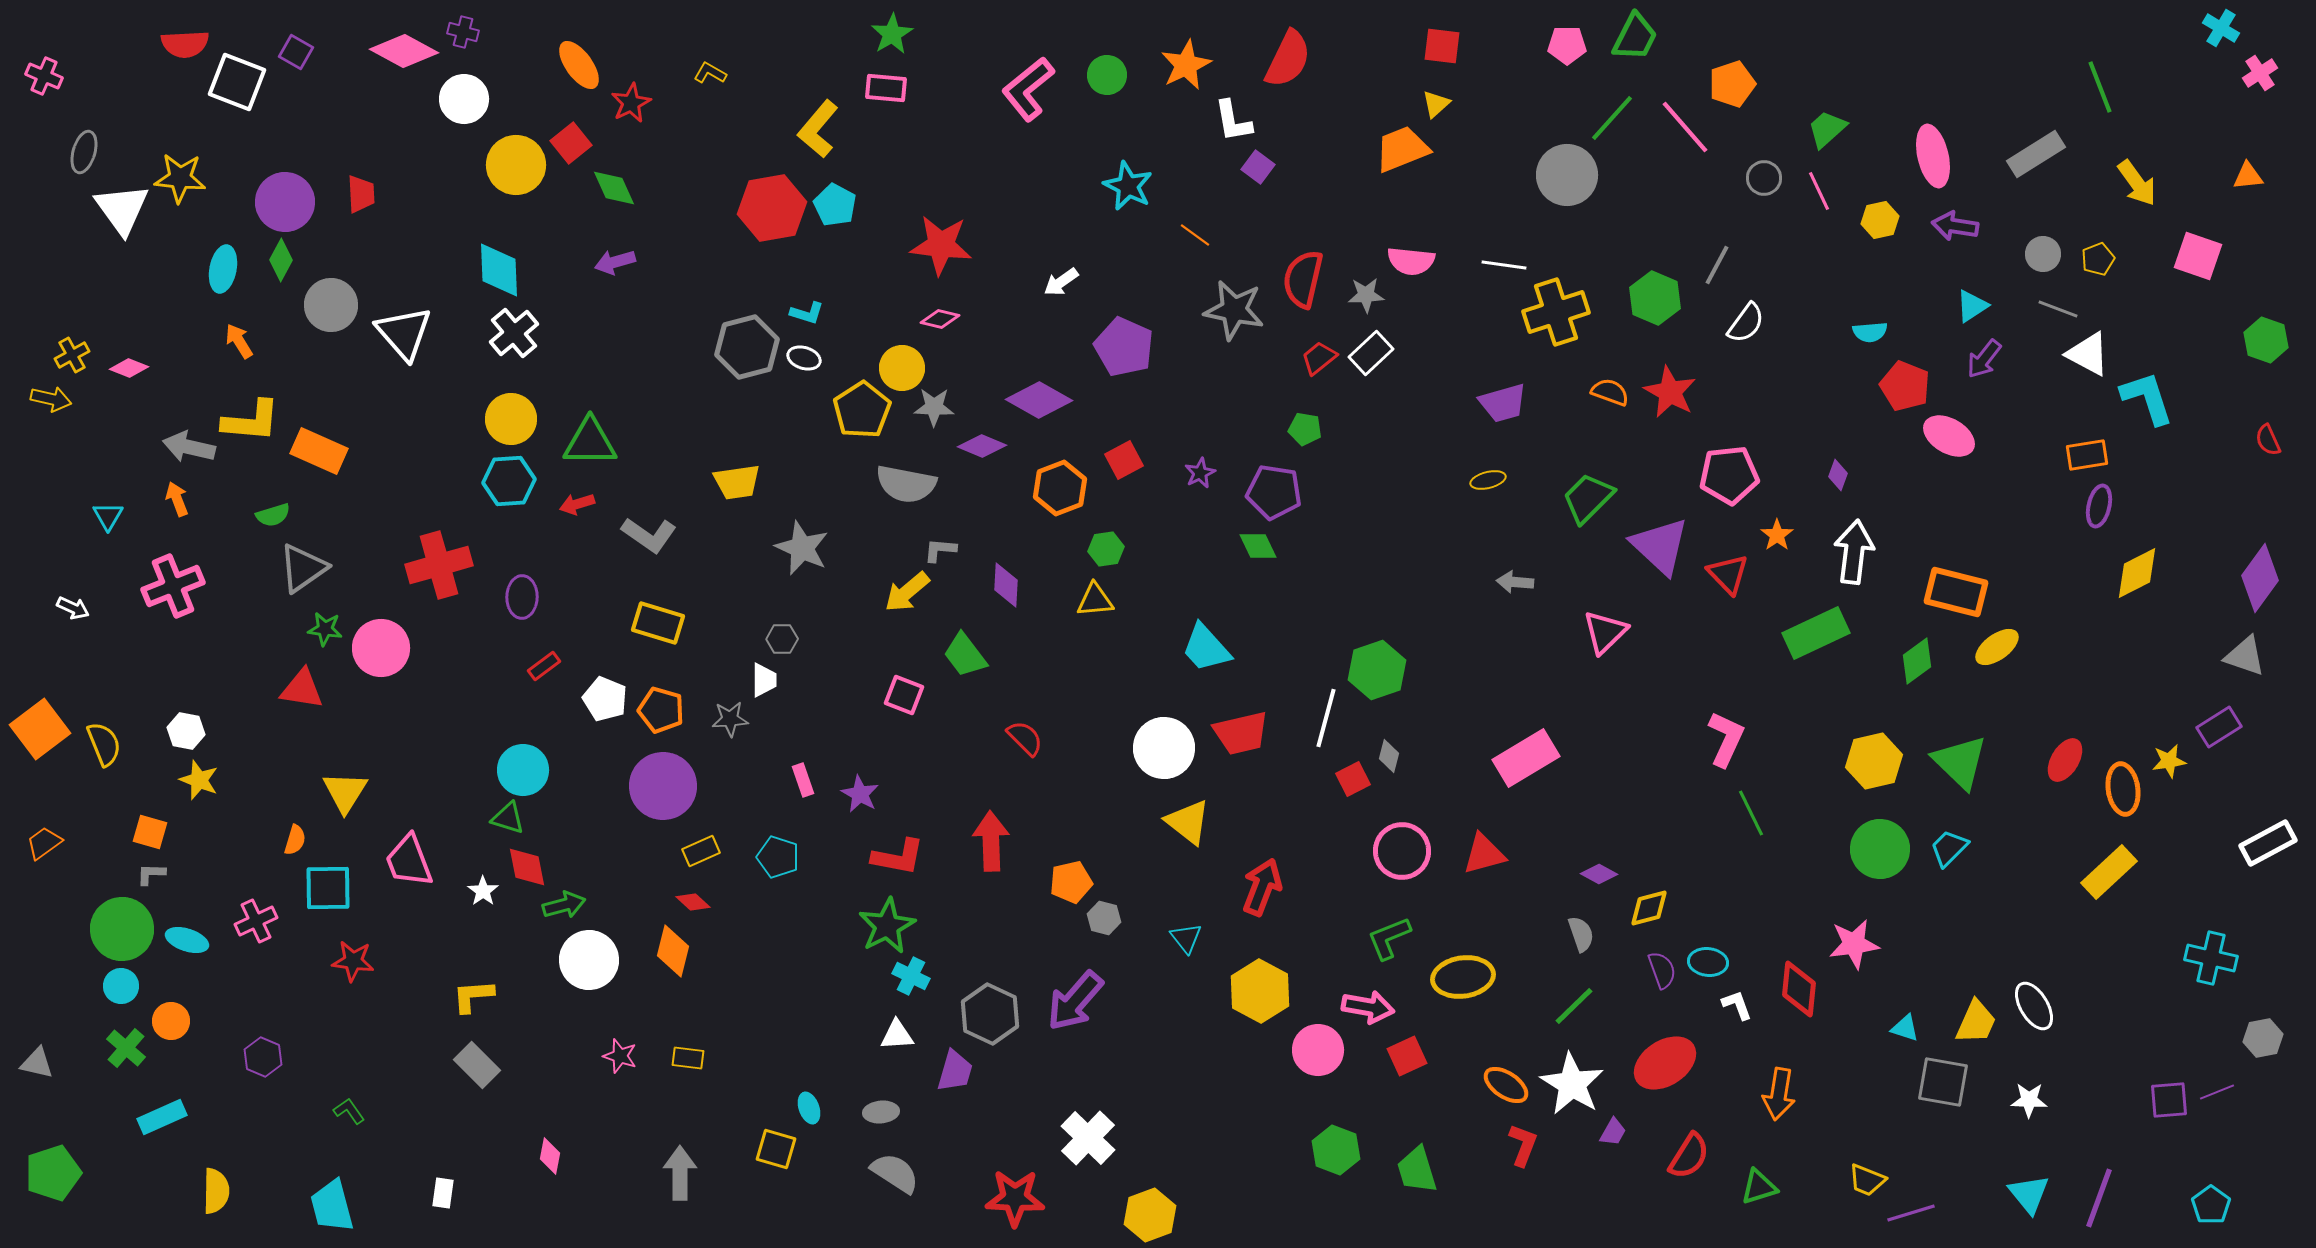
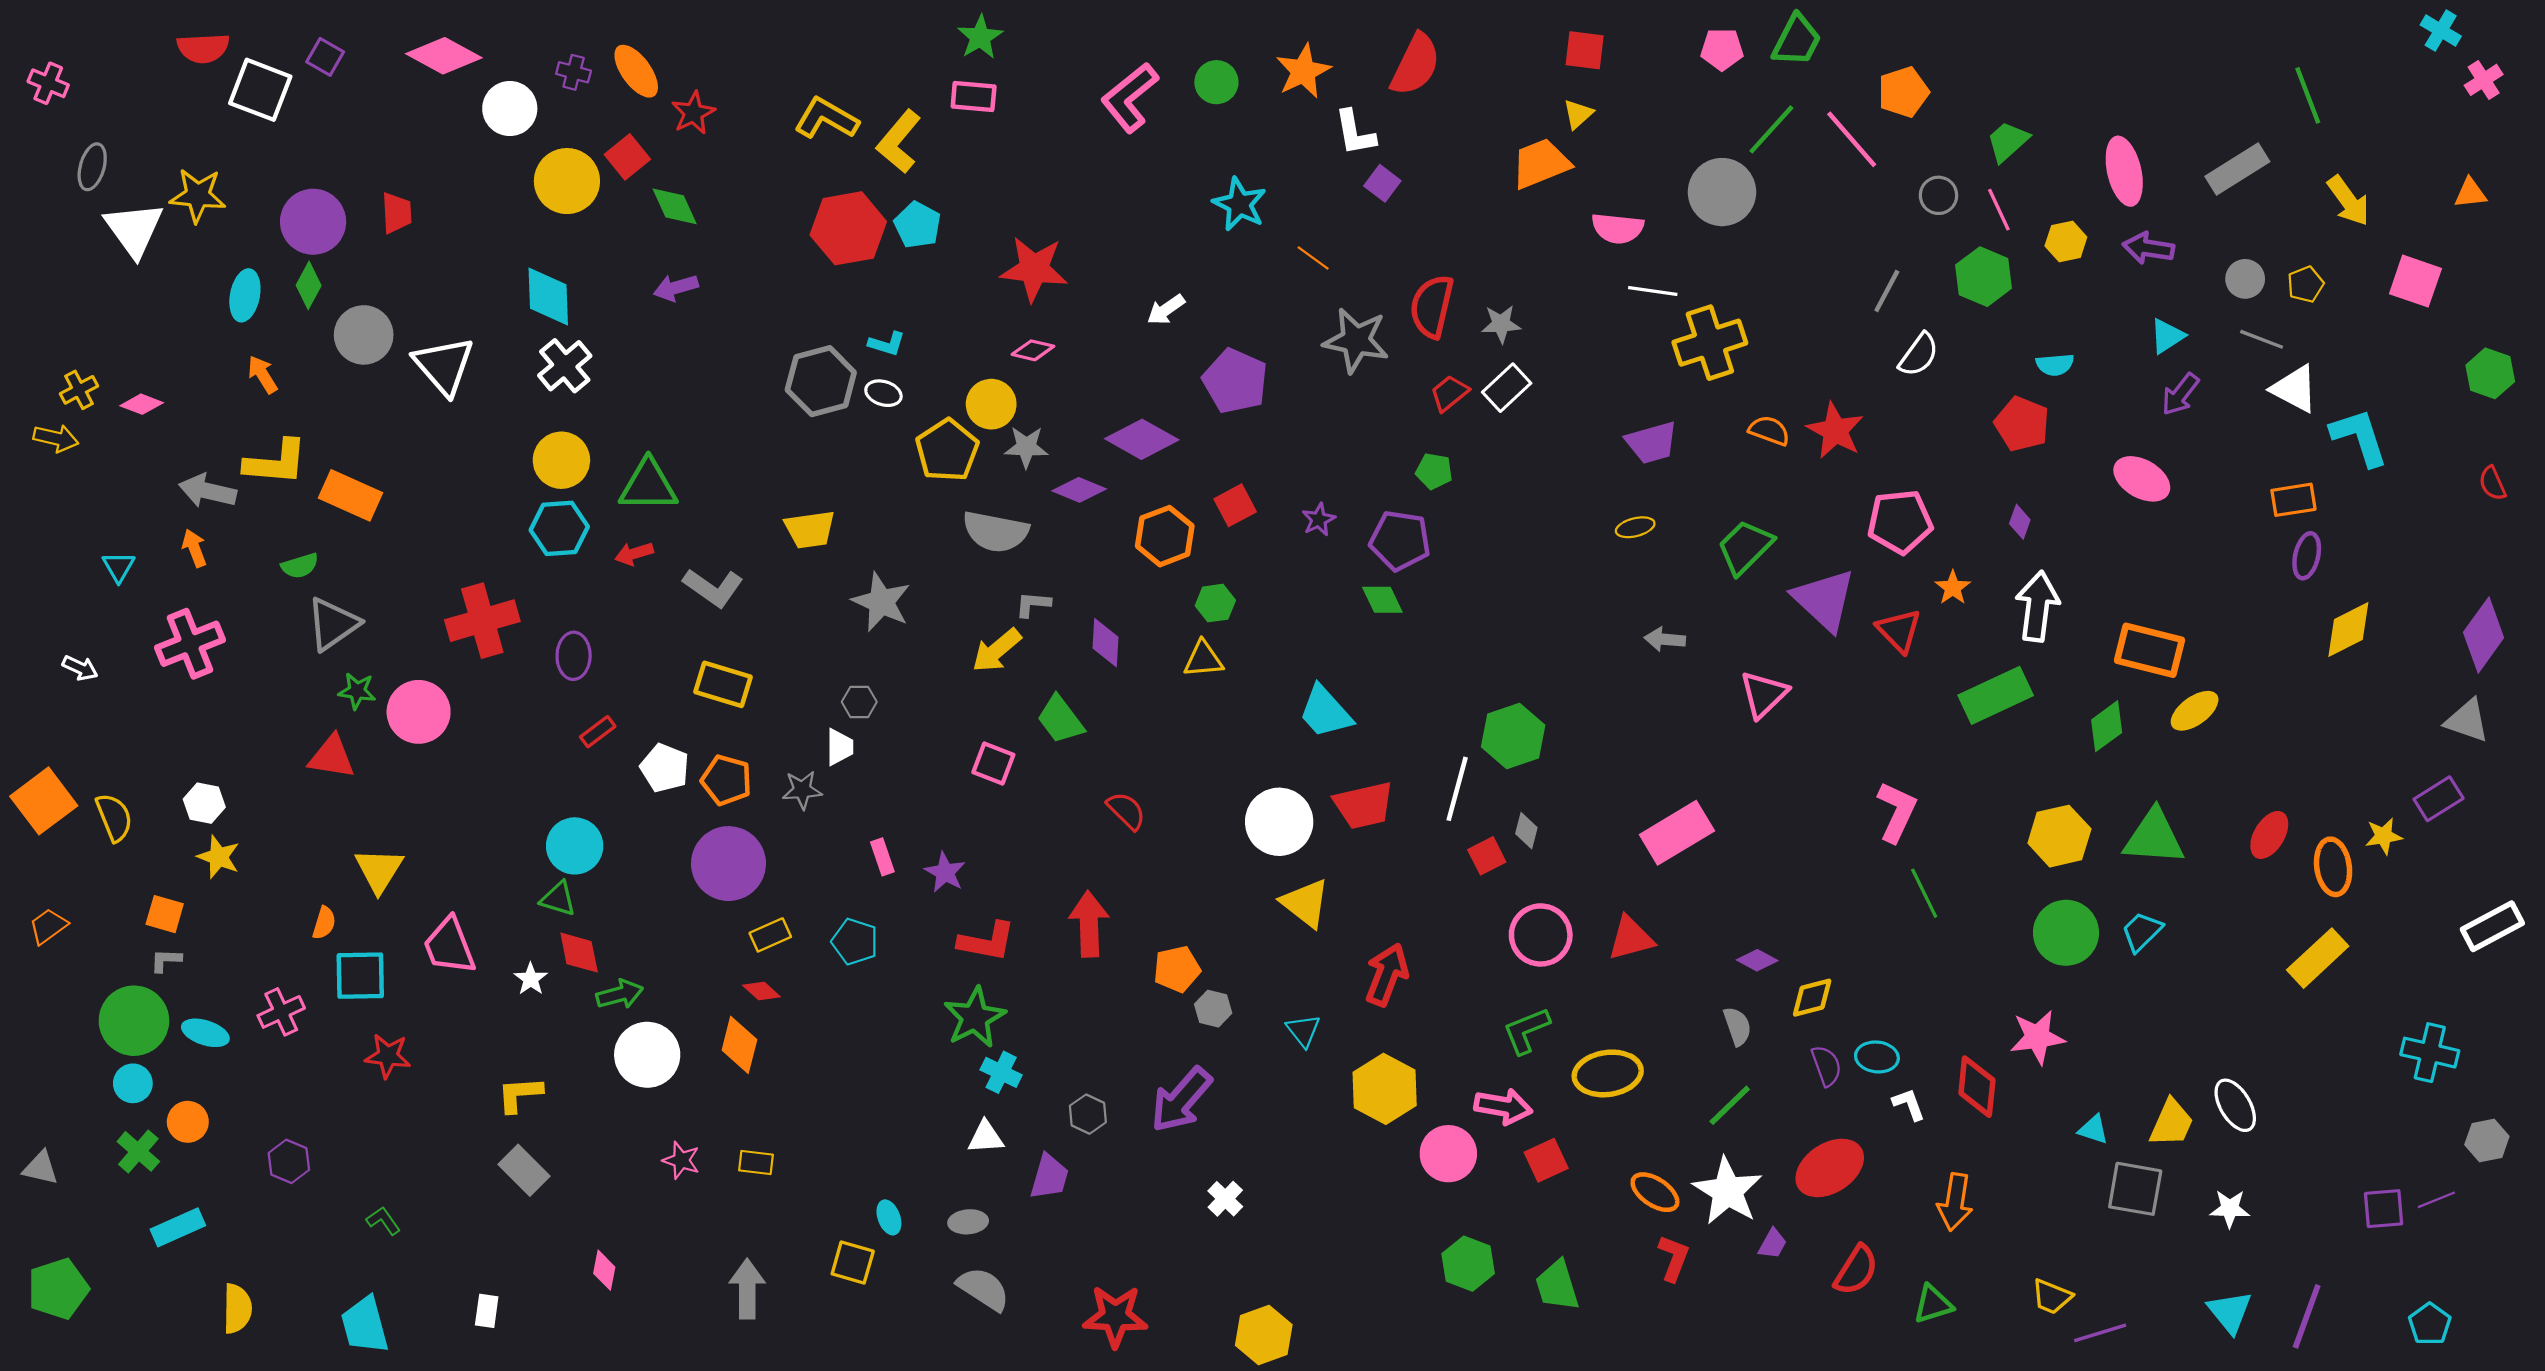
purple cross: (463, 32) -> (574, 72), moved
yellow L-shape: (710, 73) -> (826, 118), moved, size x1.8
pink semicircle: (1411, 261) -> (1618, 228), moved
green hexagon: (1655, 298) -> (1984, 277), moved
red pentagon: (1905, 386) -> (2022, 424), moved
green triangle: (1960, 762) -> (2154, 837), turned -40
gray hexagon: (990, 1014) -> (1088, 1114), size x0.6
white cross: (1088, 1138) -> (1225, 1199), moved, size x0.6

